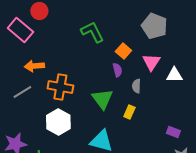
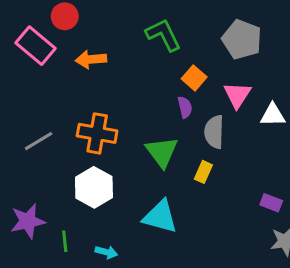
green L-shape: (92, 32) -> (163, 35), moved
orange arrow: (34, 66) -> (91, 59), moved
gray semicircle: (136, 86) -> (214, 132), size x1.5

